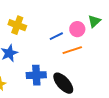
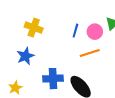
blue line: (56, 36) -> (75, 31), moved, turned -48

